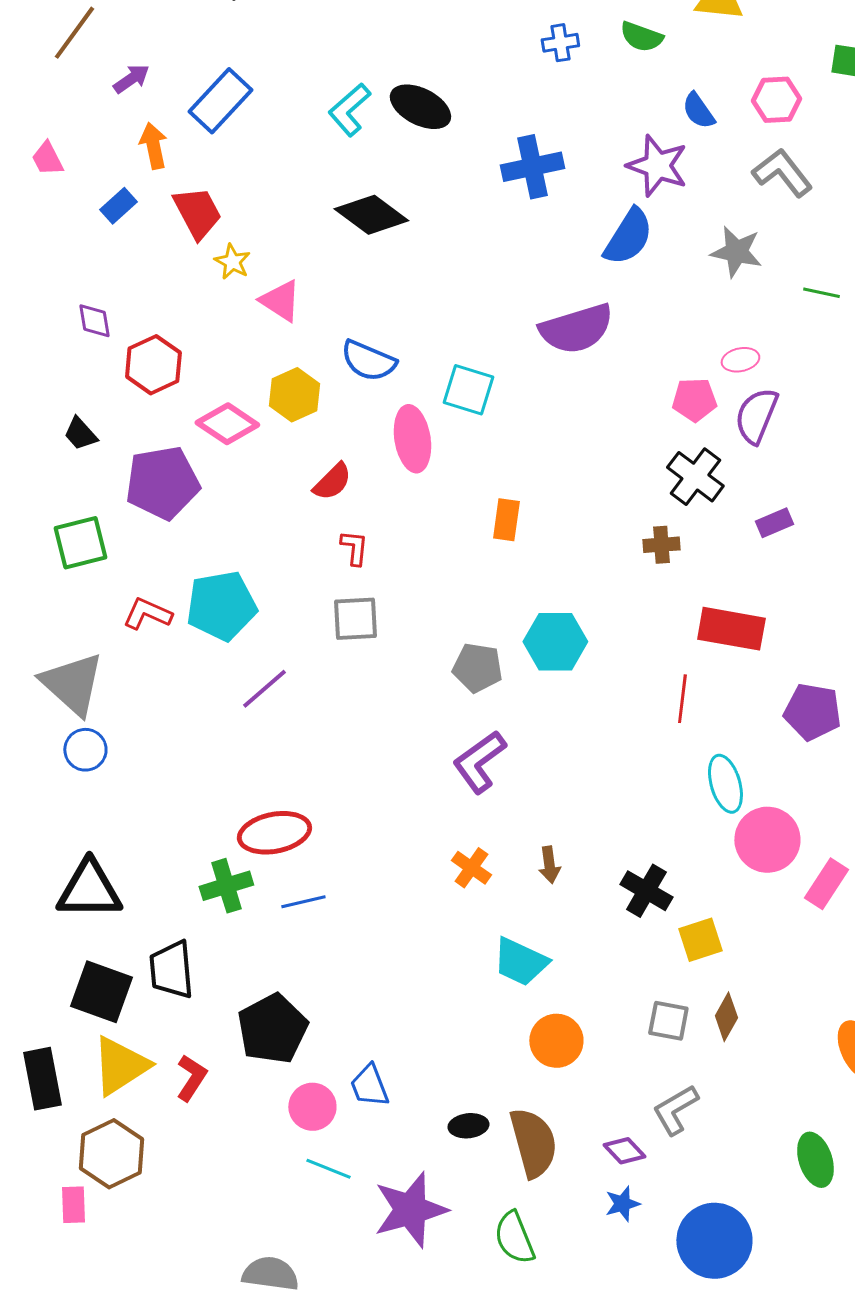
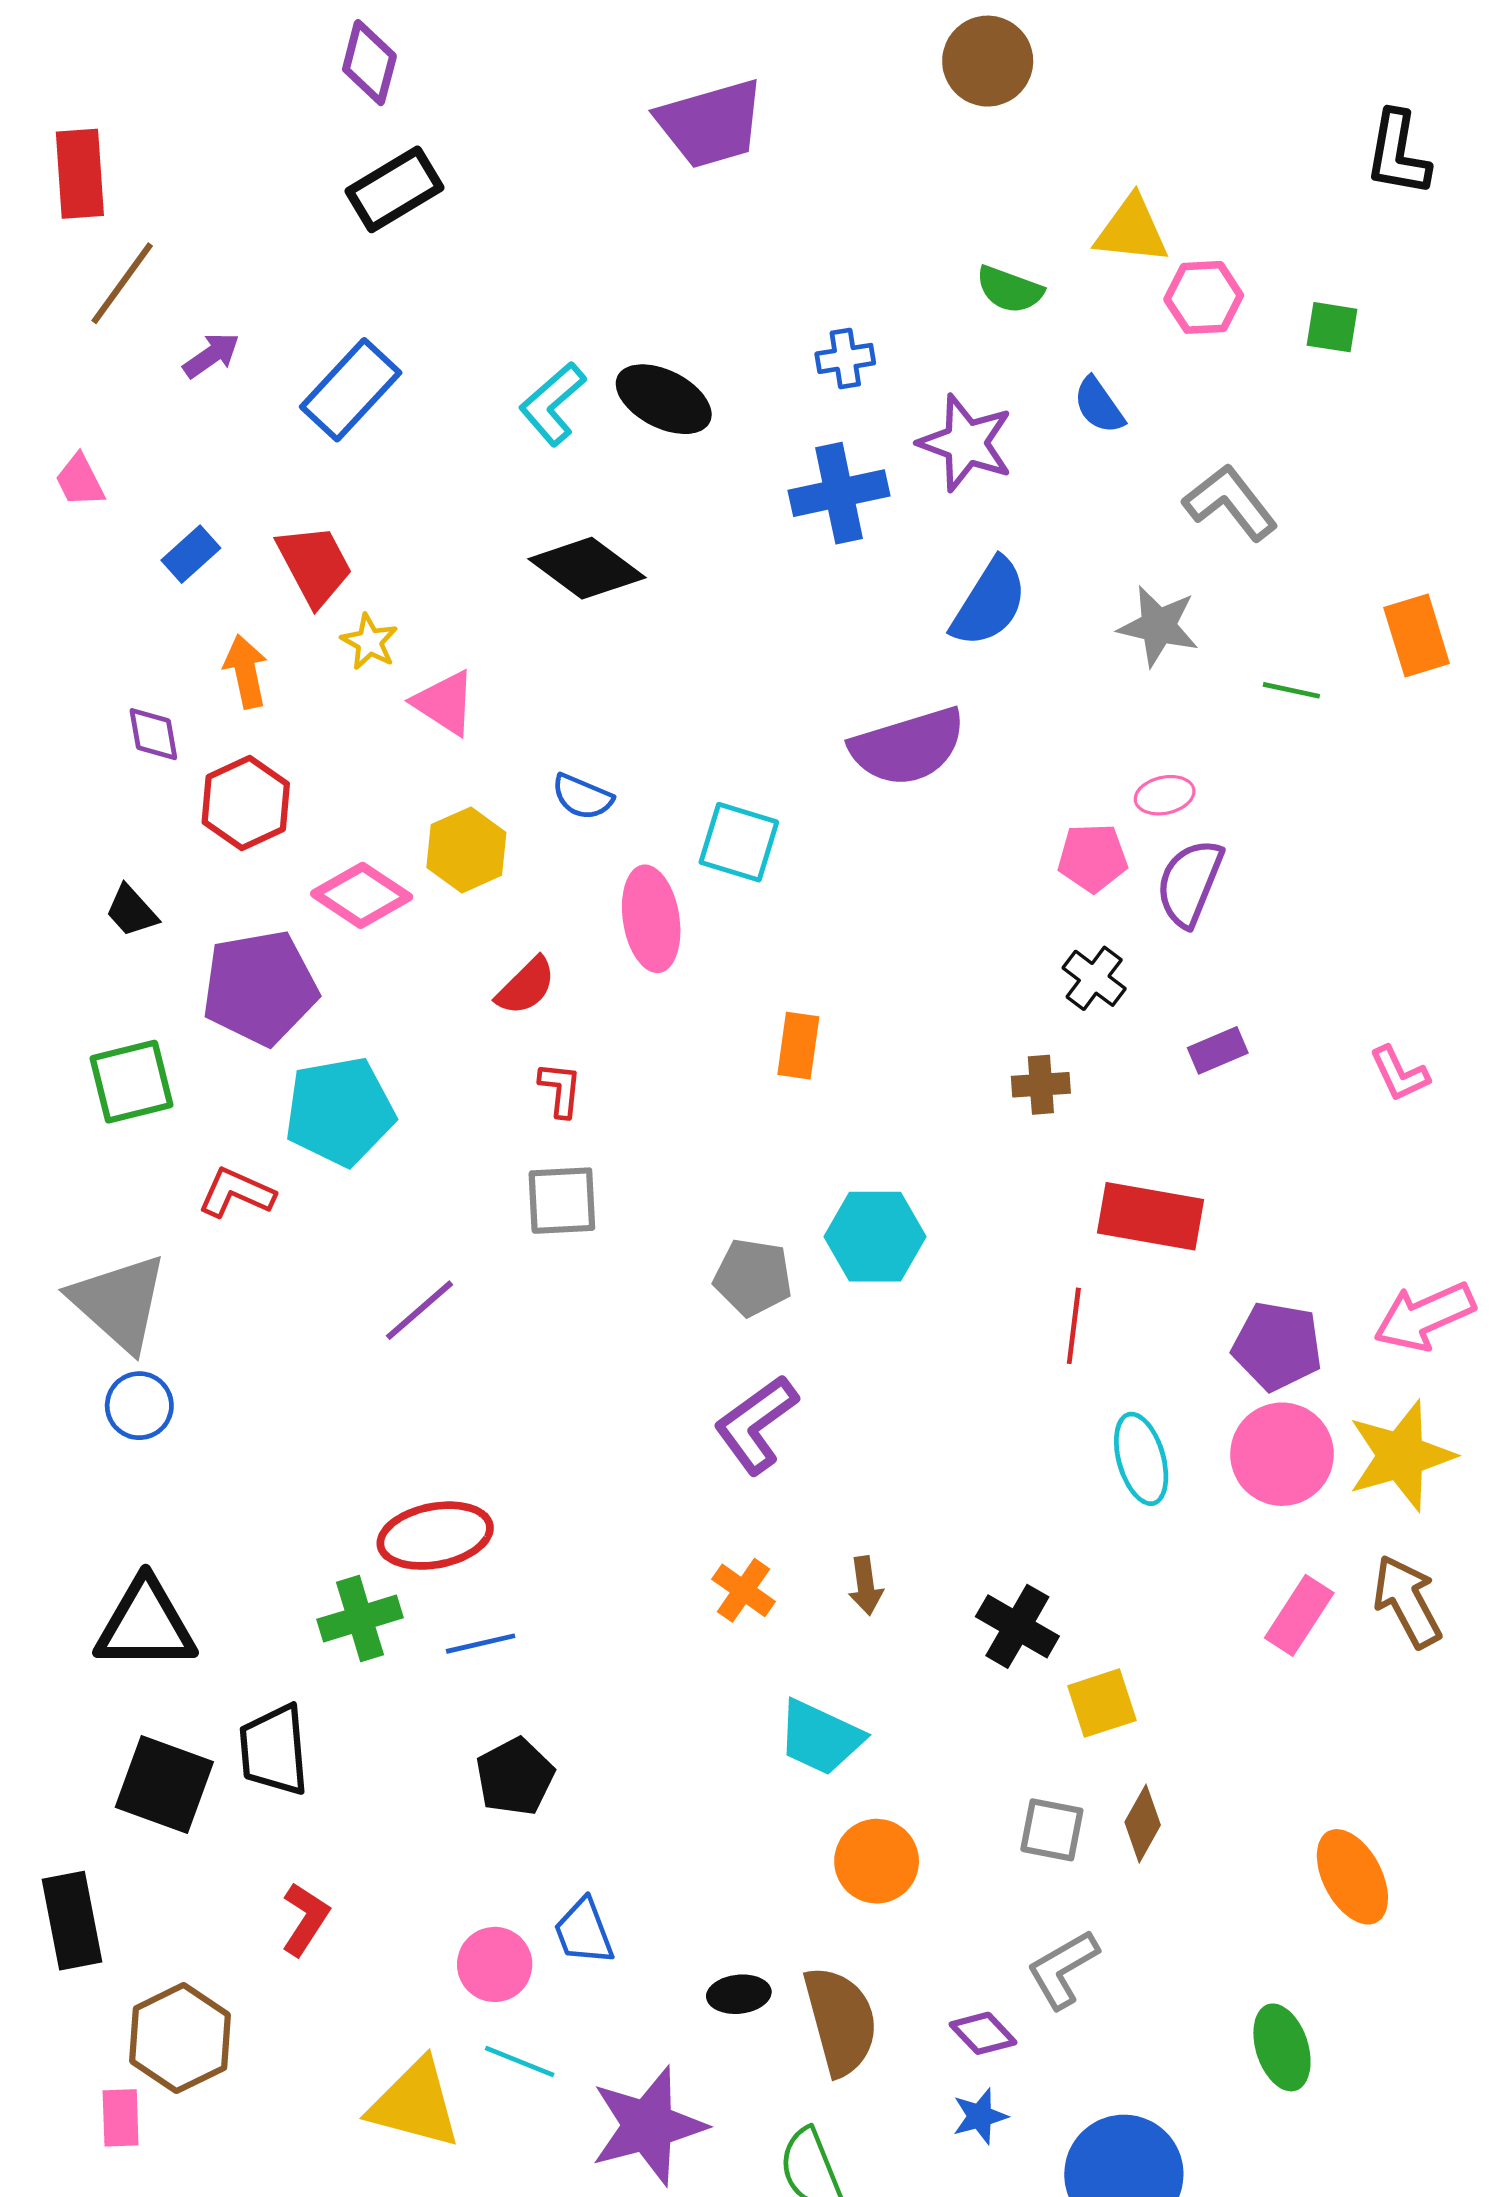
blue cross: (560, 43) -> (845, 358), moved
pink hexagon: (776, 100) -> (1204, 297), moved
orange arrow: (153, 146) -> (246, 672), moved
purple star: (657, 166) -> (966, 443), moved
blue semicircle: (368, 361) -> (582, 797), size x0.7
black cross: (695, 477) -> (1094, 978), size x0.7
cyan pentagon: (221, 606) -> (340, 1111), moved
pink circle: (767, 840) -> (1282, 1454), moved
black pentagon: (272, 1029) -> (515, 1777), moved, size x0.7
yellow triangle: (120, 1066) -> (415, 2104), moved, turned 48

